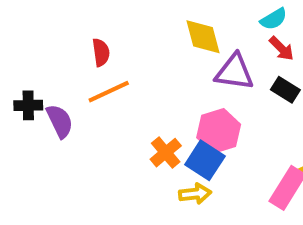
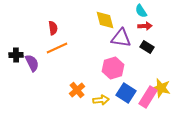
cyan semicircle: (274, 19) -> (141, 11), turned 88
red arrow: (282, 48) -> (145, 26), turned -48
orange cross: (166, 153) -> (77, 90), moved
blue square: (205, 160) -> (126, 93), moved

